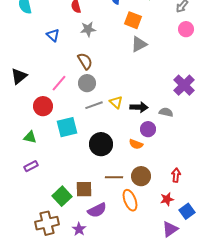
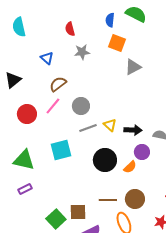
orange square: (133, 20) -> (117, 43), moved
brown semicircle: (85, 61) -> (58, 84), moved, turned -96
black triangle: (19, 76) -> (13, 80), moved
red circle: (43, 106) -> (27, 114), moved
green triangle: (30, 137) -> (24, 160), size x1.6
black circle: (101, 144) -> (105, 160), moved
orange semicircle: (136, 144) -> (130, 167), turned -64

